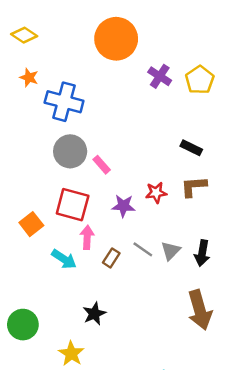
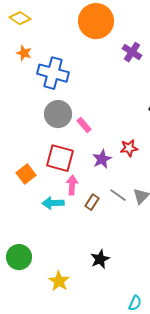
purple star: (123, 206) -> (102, 159), turned -30
cyan arrow: (64, 259) -> (53, 203), turned 145
black star: (94, 314) -> (100, 259), moved

